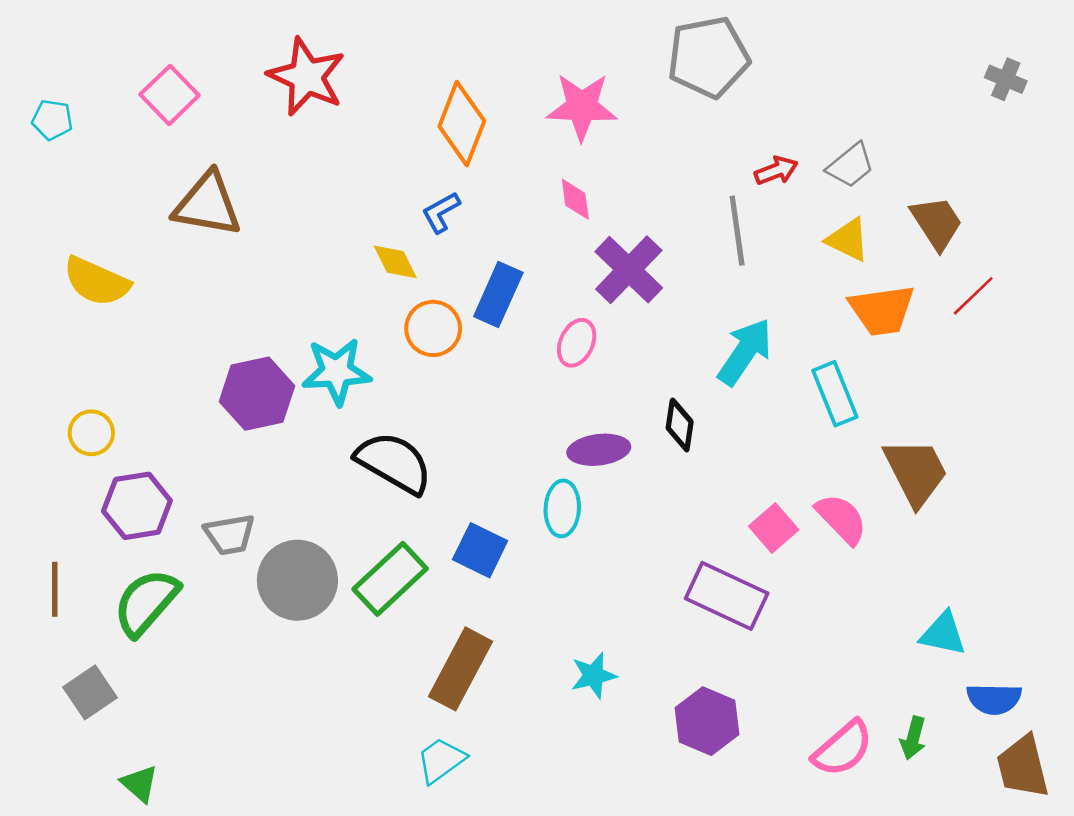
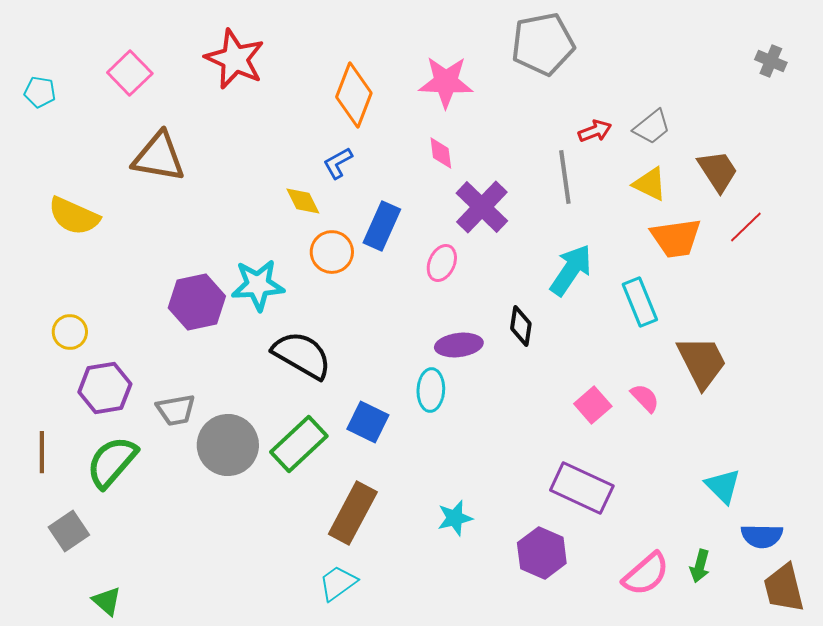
pink semicircle: (841, 519) -> (645, 398), size x0.7
purple rectangle: (727, 596) -> (582, 488), moved
cyan triangle: (943, 634) -> (723, 486), turned 33

